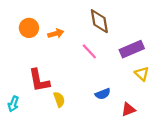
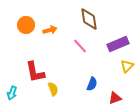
yellow triangle: (142, 74) -> (127, 66), turned 32
blue semicircle: (103, 94) -> (92, 84), turned -48

